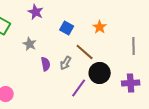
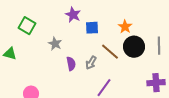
purple star: (36, 12) -> (73, 15), moved
blue square: (67, 28) -> (92, 28), turned -32
black circle: (100, 73) -> (134, 47), moved

